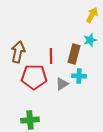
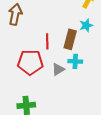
brown arrow: (18, 52) -> (15, 14), moved

